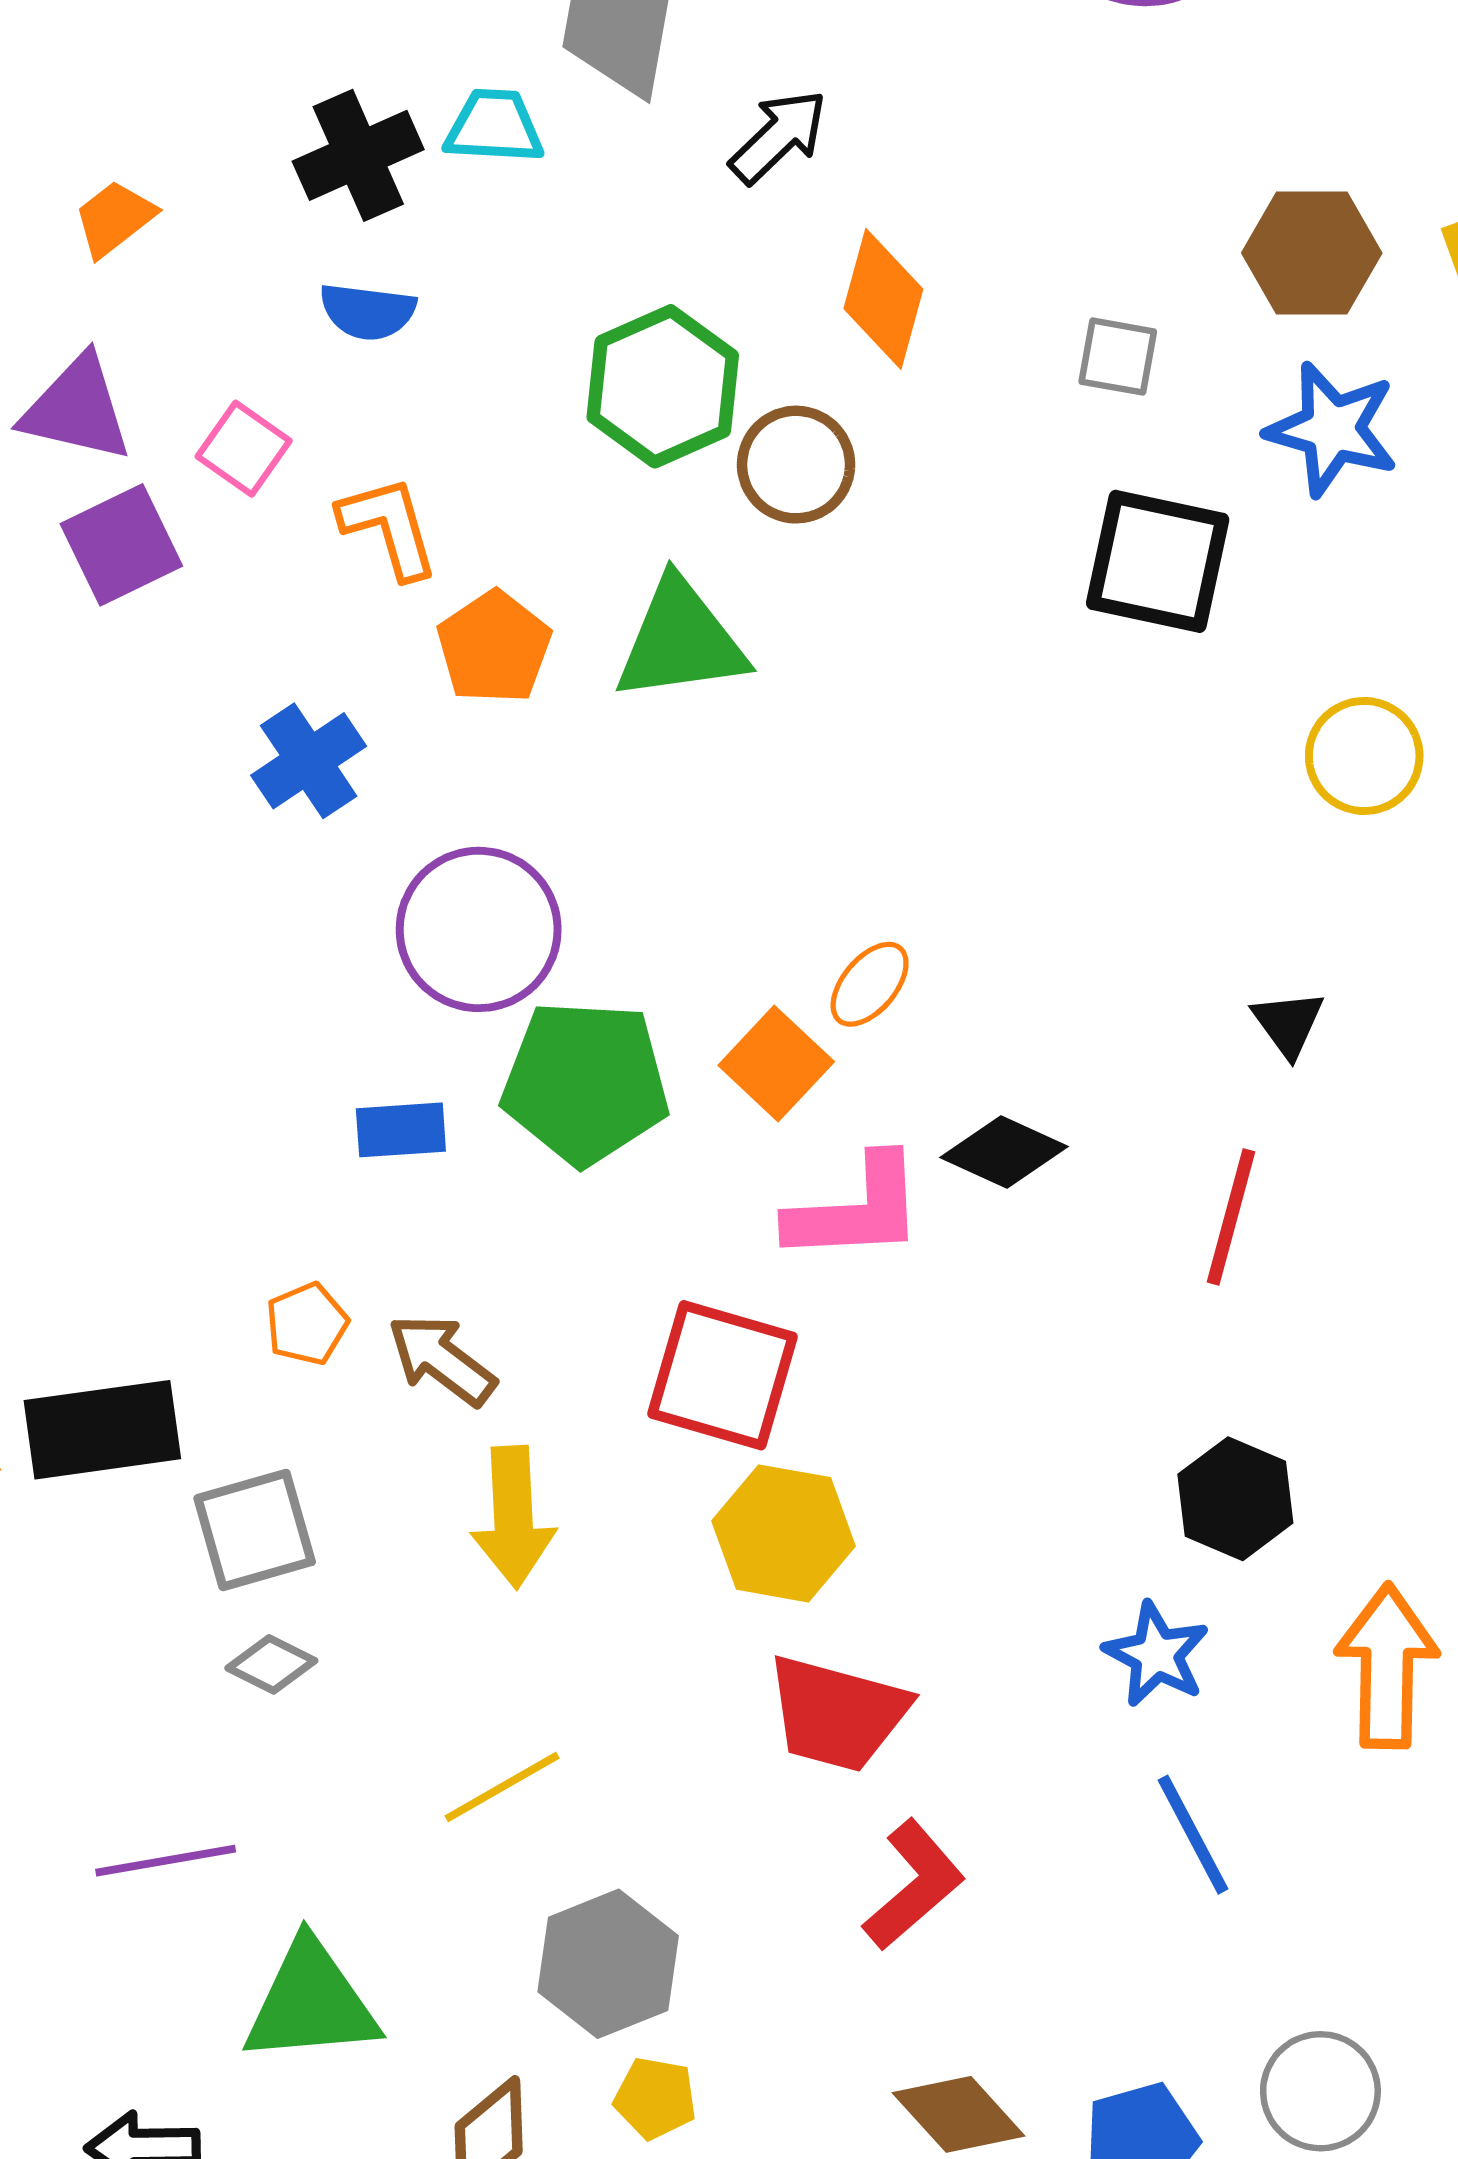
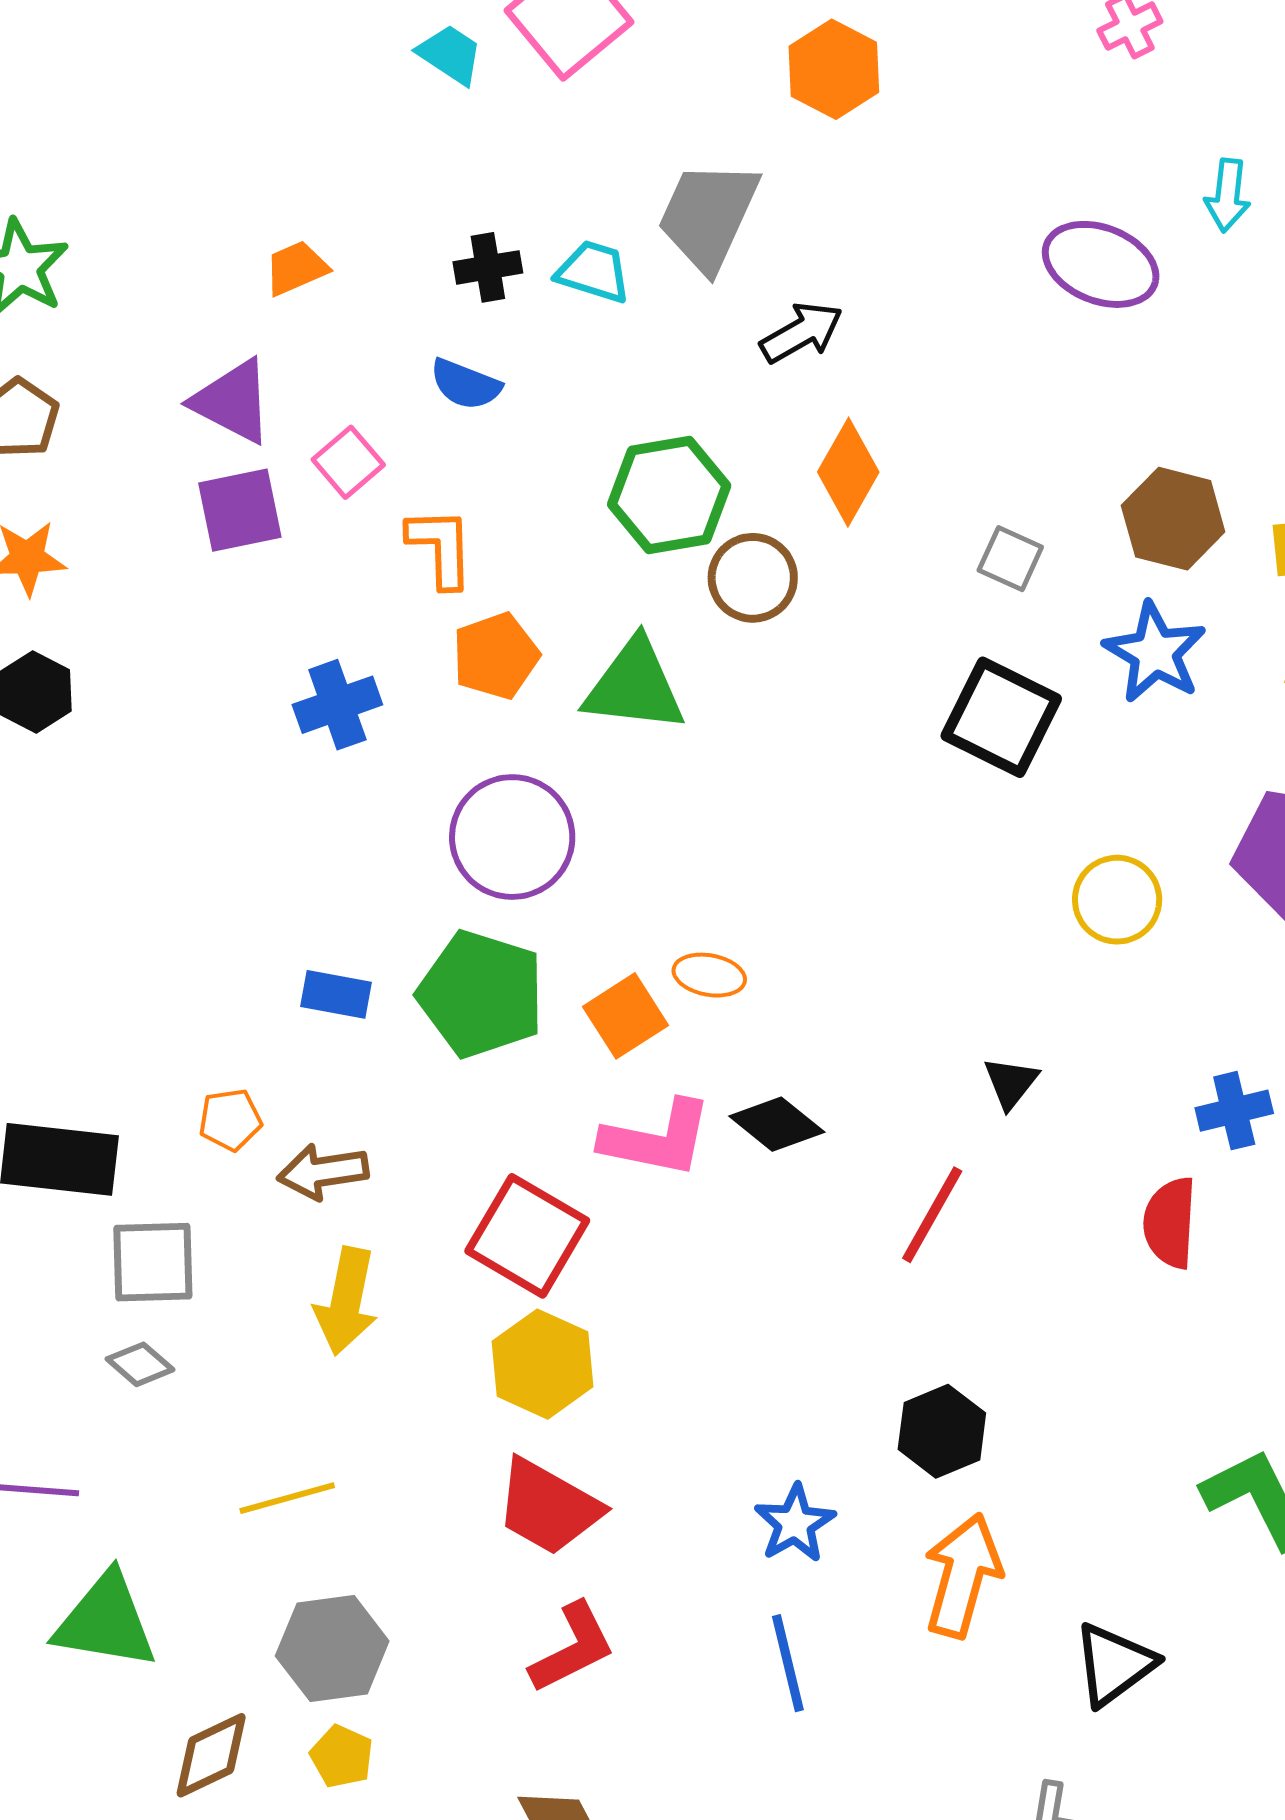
black cross: (358, 155) -> (488, 267), size x0.7
purple circle: (479, 929) -> (512, 837), moved
orange ellipse: (870, 984) -> (709, 975), turned 46
brown arrow: (442, 1360) -> (323, 1172), turned -60
black hexagon: (1235, 1499) -> (942, 1431), moved

